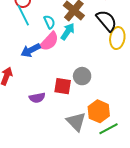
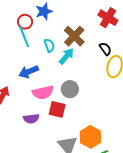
black semicircle: (106, 21) -> (105, 49), size x0.6
pink semicircle: (49, 41) -> (43, 92), moved, turned 30
gray circle: (82, 76) -> (70, 89), moved

